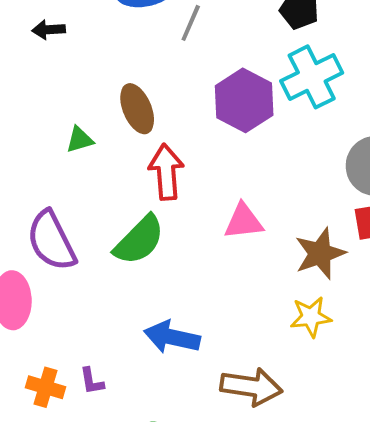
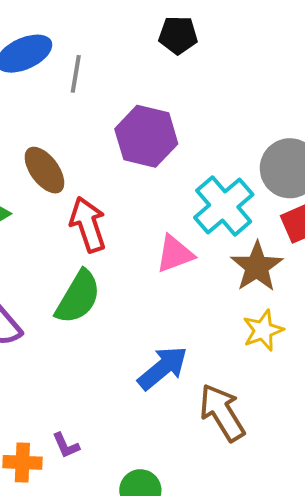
cyan cross: (312, 77) -> (224, 206), moved
blue arrow: (172, 337) -> (163, 368), moved, turned 142
brown arrow: (251, 387) -> (222, 413), turned -116

